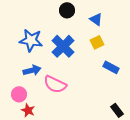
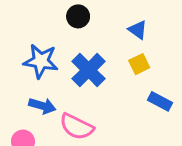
black circle: (67, 10) -> (78, 16), moved
blue arrow: (32, 70) -> (42, 106), turned 30

